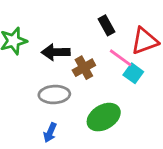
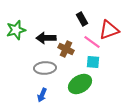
brown cross: (84, 68) -> (66, 49), turned -35
cyan square: (133, 73) -> (93, 62), moved, turned -32

